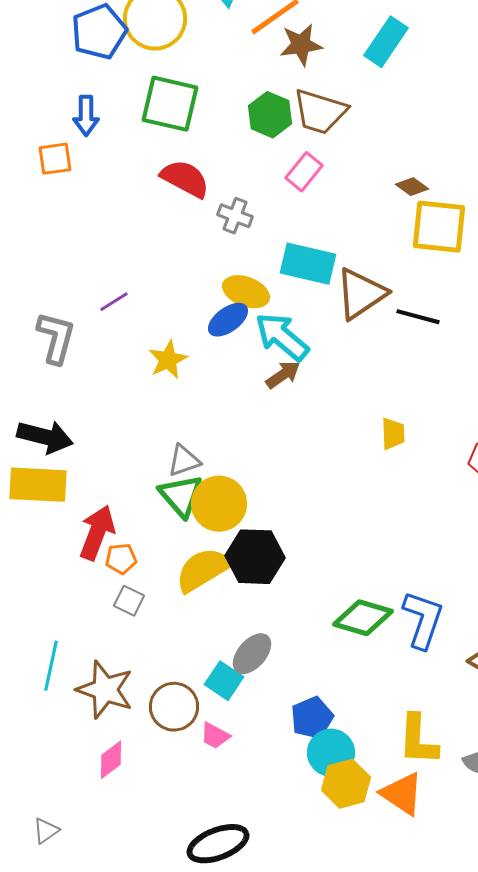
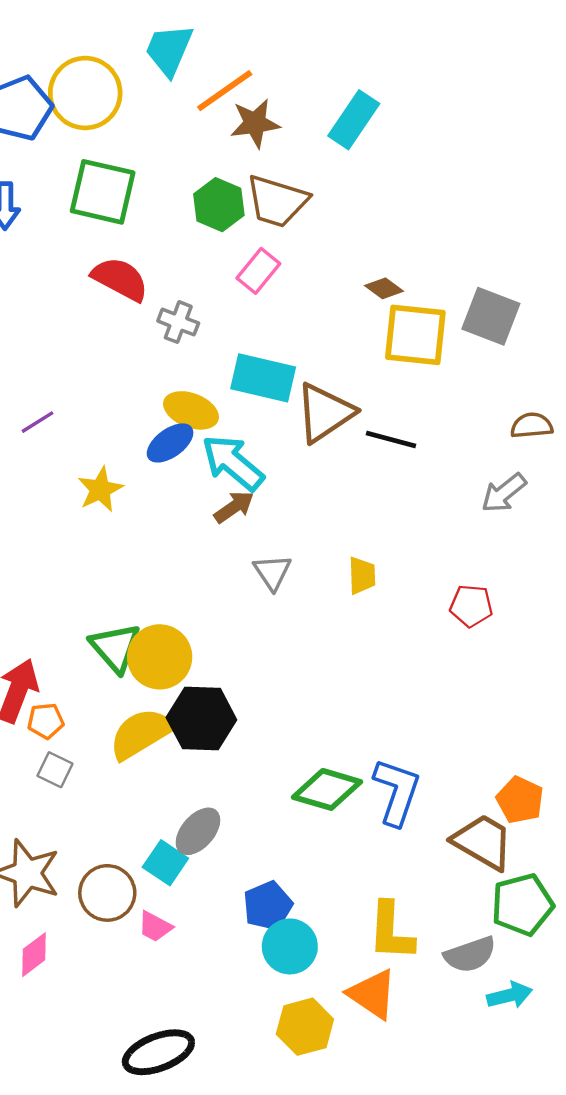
gray triangle: (184, 461) -> (272, 572), moved, turned -45
yellow hexagon: (346, 784) -> (305, 1027), moved

